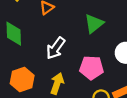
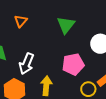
white arrow: (56, 48) -> (26, 64), moved

